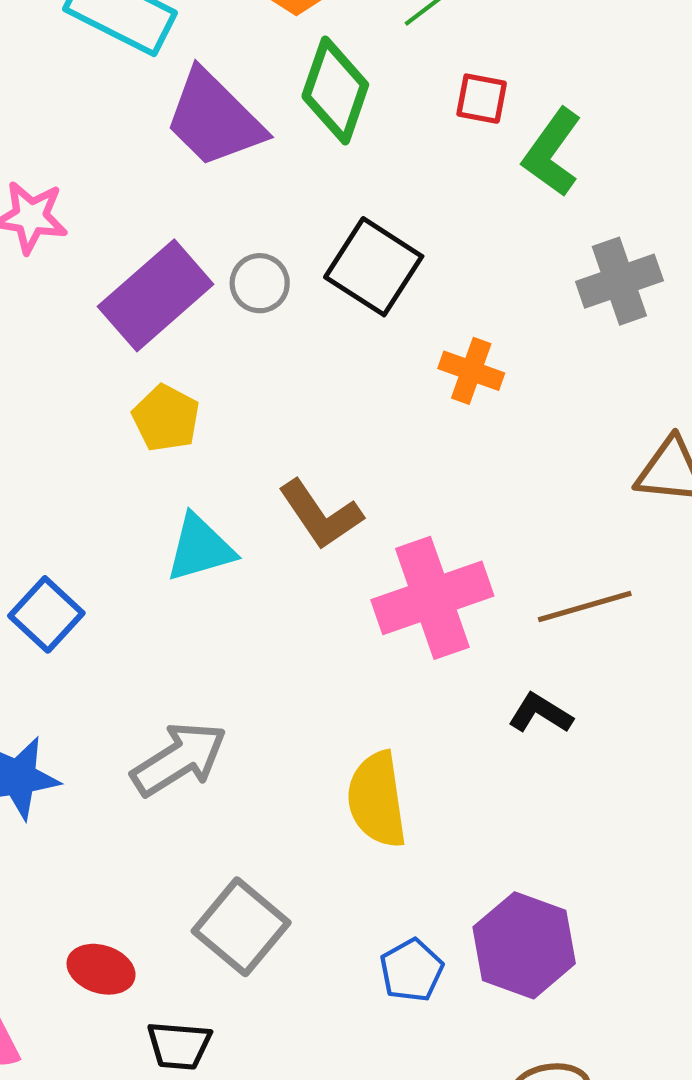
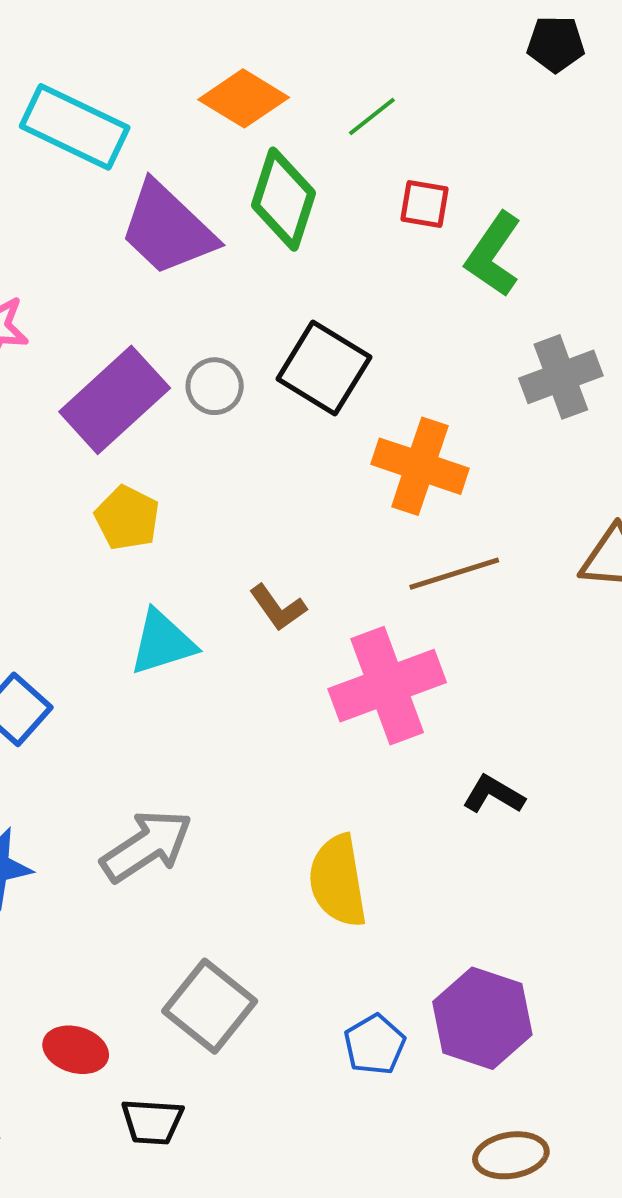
orange cross: (471, 371) -> (420, 466), size x1.5
brown L-shape: (321, 514) -> (278, 608), size x0.7
brown line: (585, 606) -> (454, 574), moved

